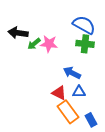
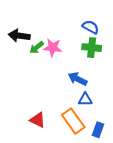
blue semicircle: (84, 25) -> (91, 27), size x0.7
red triangle: (59, 93) -> (38, 120), moved
blue rectangle: (91, 120) -> (98, 130), turned 48

